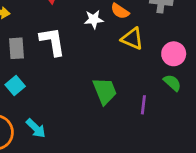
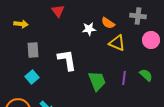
white L-shape: (52, 41) -> (67, 60), moved
pink circle: (174, 54) -> (151, 40), moved
purple line: (143, 105) -> (124, 78), moved

